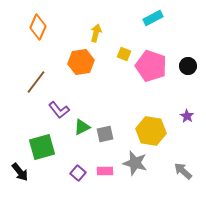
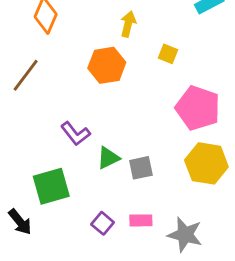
pink pentagon: (151, 66) -> (198, 108), moved
brown line: (36, 82) -> (26, 75), moved
gray star: (135, 163) -> (185, 235), moved

